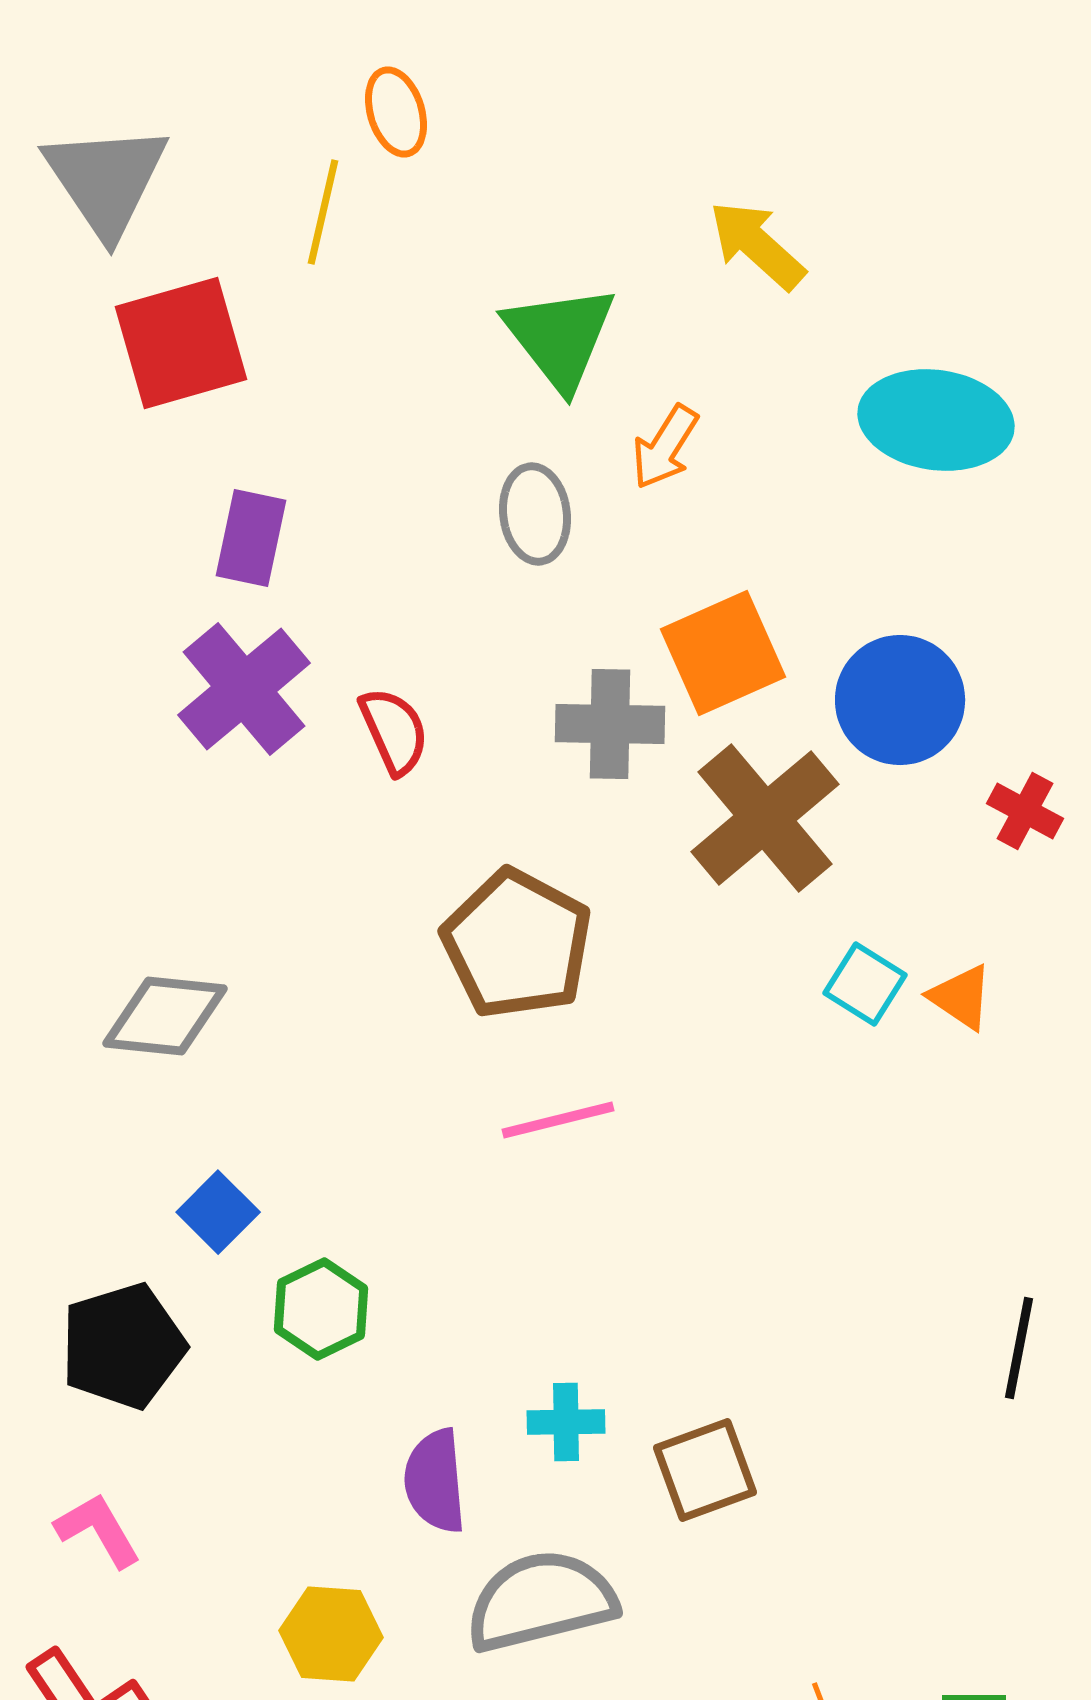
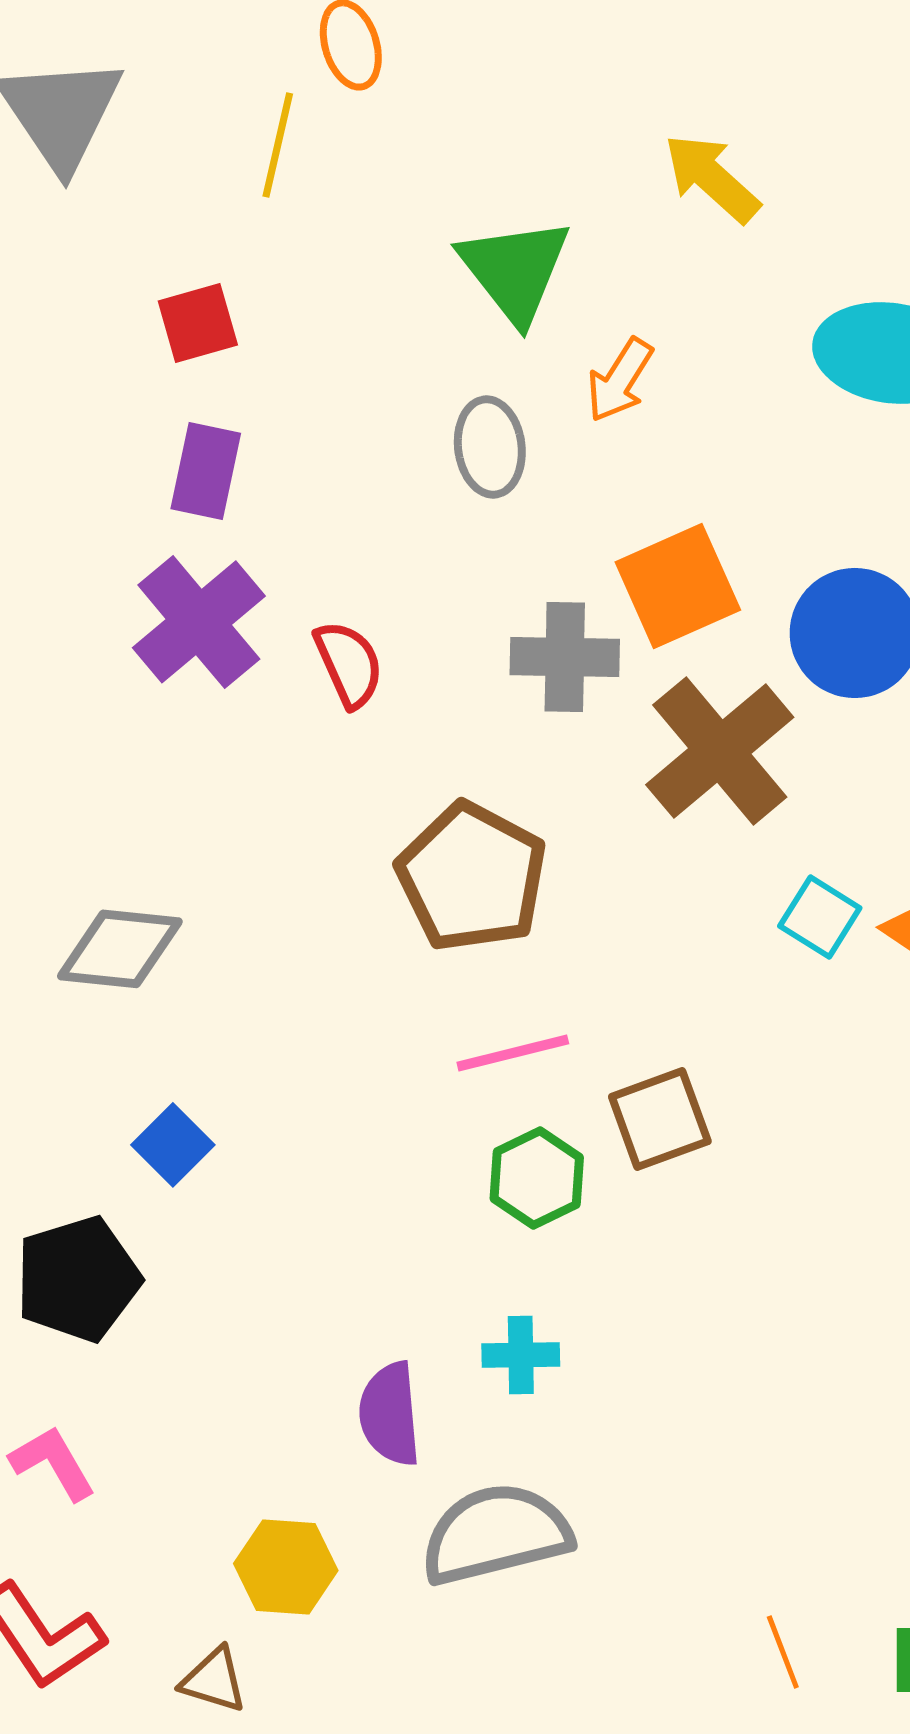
red square: (181, 343) -> (198, 323), moved, size x0.6
green hexagon: (321, 1309) -> (537, 1178), moved
brown square: (705, 1470) -> (660, 1119), moved

